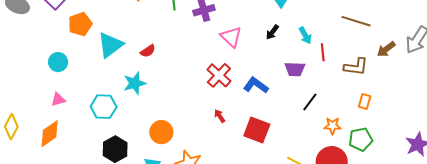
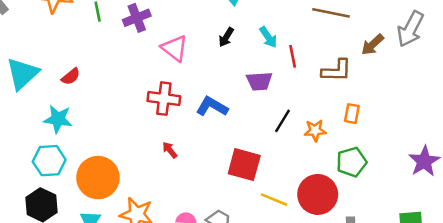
red cross: (219, 75) -> (164, 99), turned -30
cyan star: (135, 83) -> (58, 119), turned 30
cyan hexagon: (104, 107) -> (49, 161), moved
orange star: (332, 126) -> (315, 131), moved
red square: (257, 130) -> (244, 165), moved
orange circle: (161, 132) -> (98, 178), size x1.4

